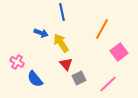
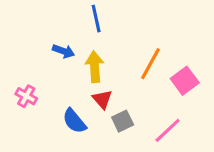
orange line: (102, 29) -> (150, 64), moved
yellow arrow: (61, 43) -> (95, 67), turned 30
blue semicircle: (35, 79) -> (74, 121), moved

